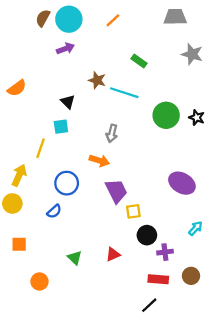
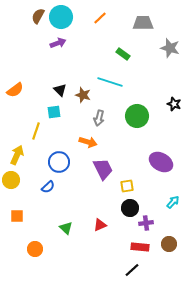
gray trapezoid: (175, 17) -> (143, 23), moved
brown star: (97, 80) -> (83, 95), moved
orange semicircle: (17, 88) -> (15, 90), moved
green circle: (166, 115) -> (137, 116), moved
yellow square: (133, 211) -> (127, 186), moved

